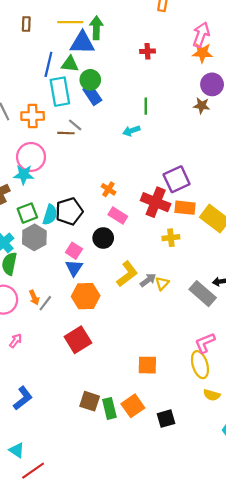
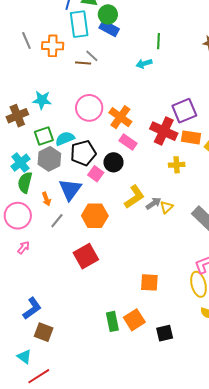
blue rectangle: (92, 95) -> (109, 28), turned -30
pink circle: (31, 157) -> (89, 108), moved
orange cross: (108, 189) -> (120, 117), size x1.6
black pentagon: (69, 211) -> (83, 153), moved
cyan semicircle: (50, 215) -> (65, 139), turned -132
pink square: (74, 251) -> (96, 174), moved
blue triangle: (74, 268) -> (70, 189), moved, size x1.4
orange arrow: (34, 298) -> (46, 199), moved
pink arrow: (16, 341) -> (24, 248), moved
brown square: (90, 401) -> (44, 332), moved

